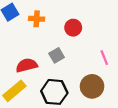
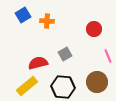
red circle: (73, 28) -> (94, 29), moved

